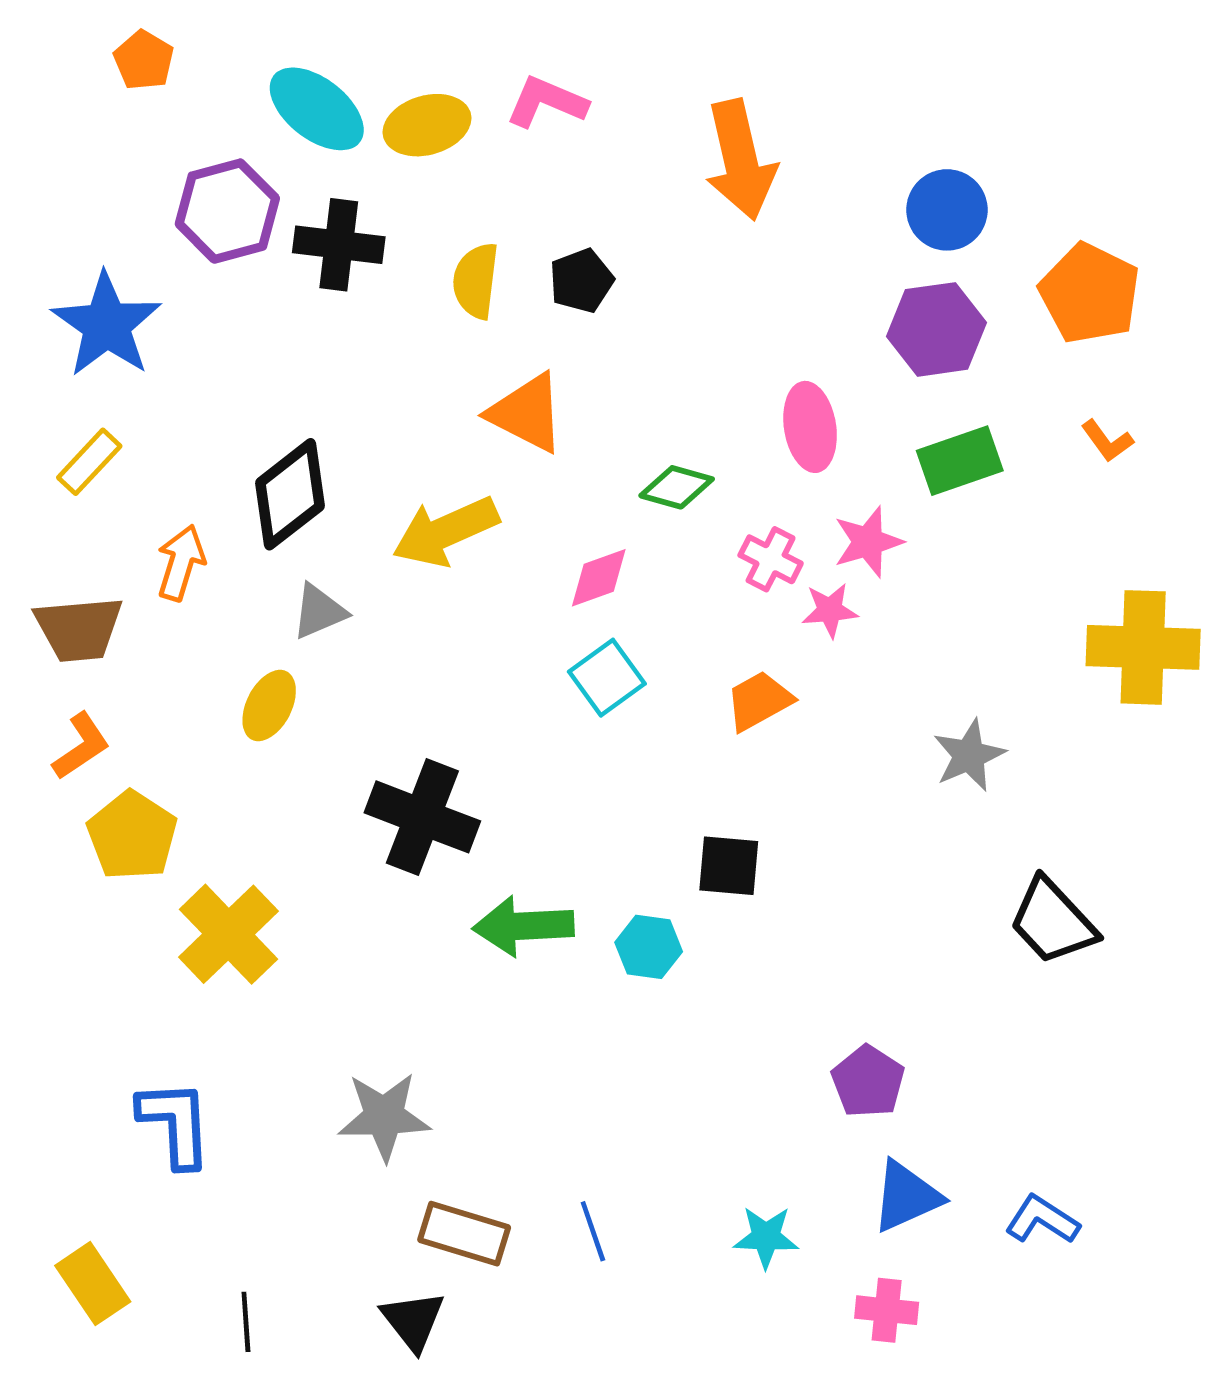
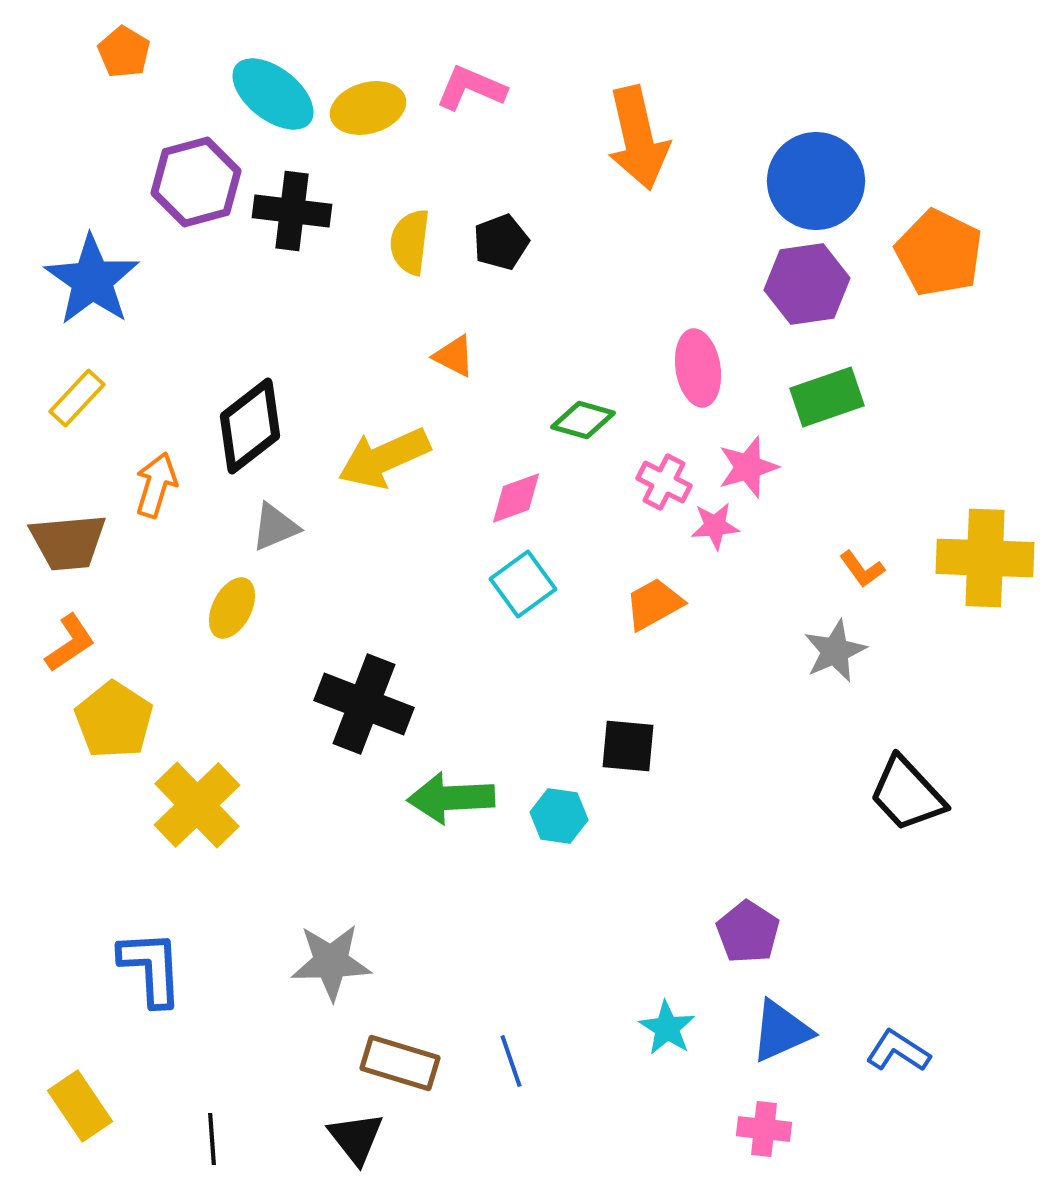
blue circle: (947, 210) -> (816, 181), size x1.4
orange triangle: (527, 413) -> (454, 356), size x0.6
orange L-shape: (1107, 441) -> (862, 569), moved
cyan star: (766, 1237) -> (667, 1028), moved, turned 30

